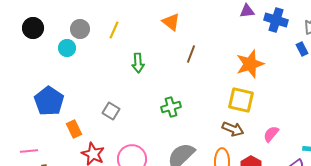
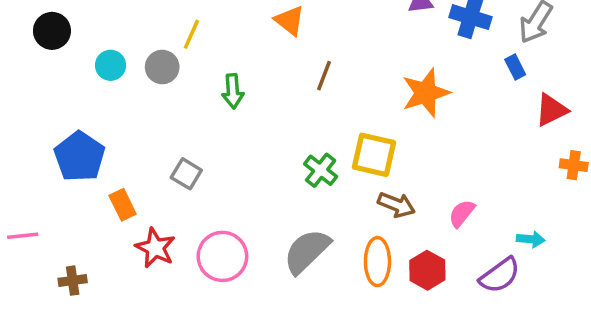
gray circle: (80, 29) -> (162, 67), moved
yellow square: (241, 100) -> (374, 155), moved
green cross: (171, 107) -> (321, 170), moved, turned -36
pink line: (29, 151) -> (23, 236), moved

